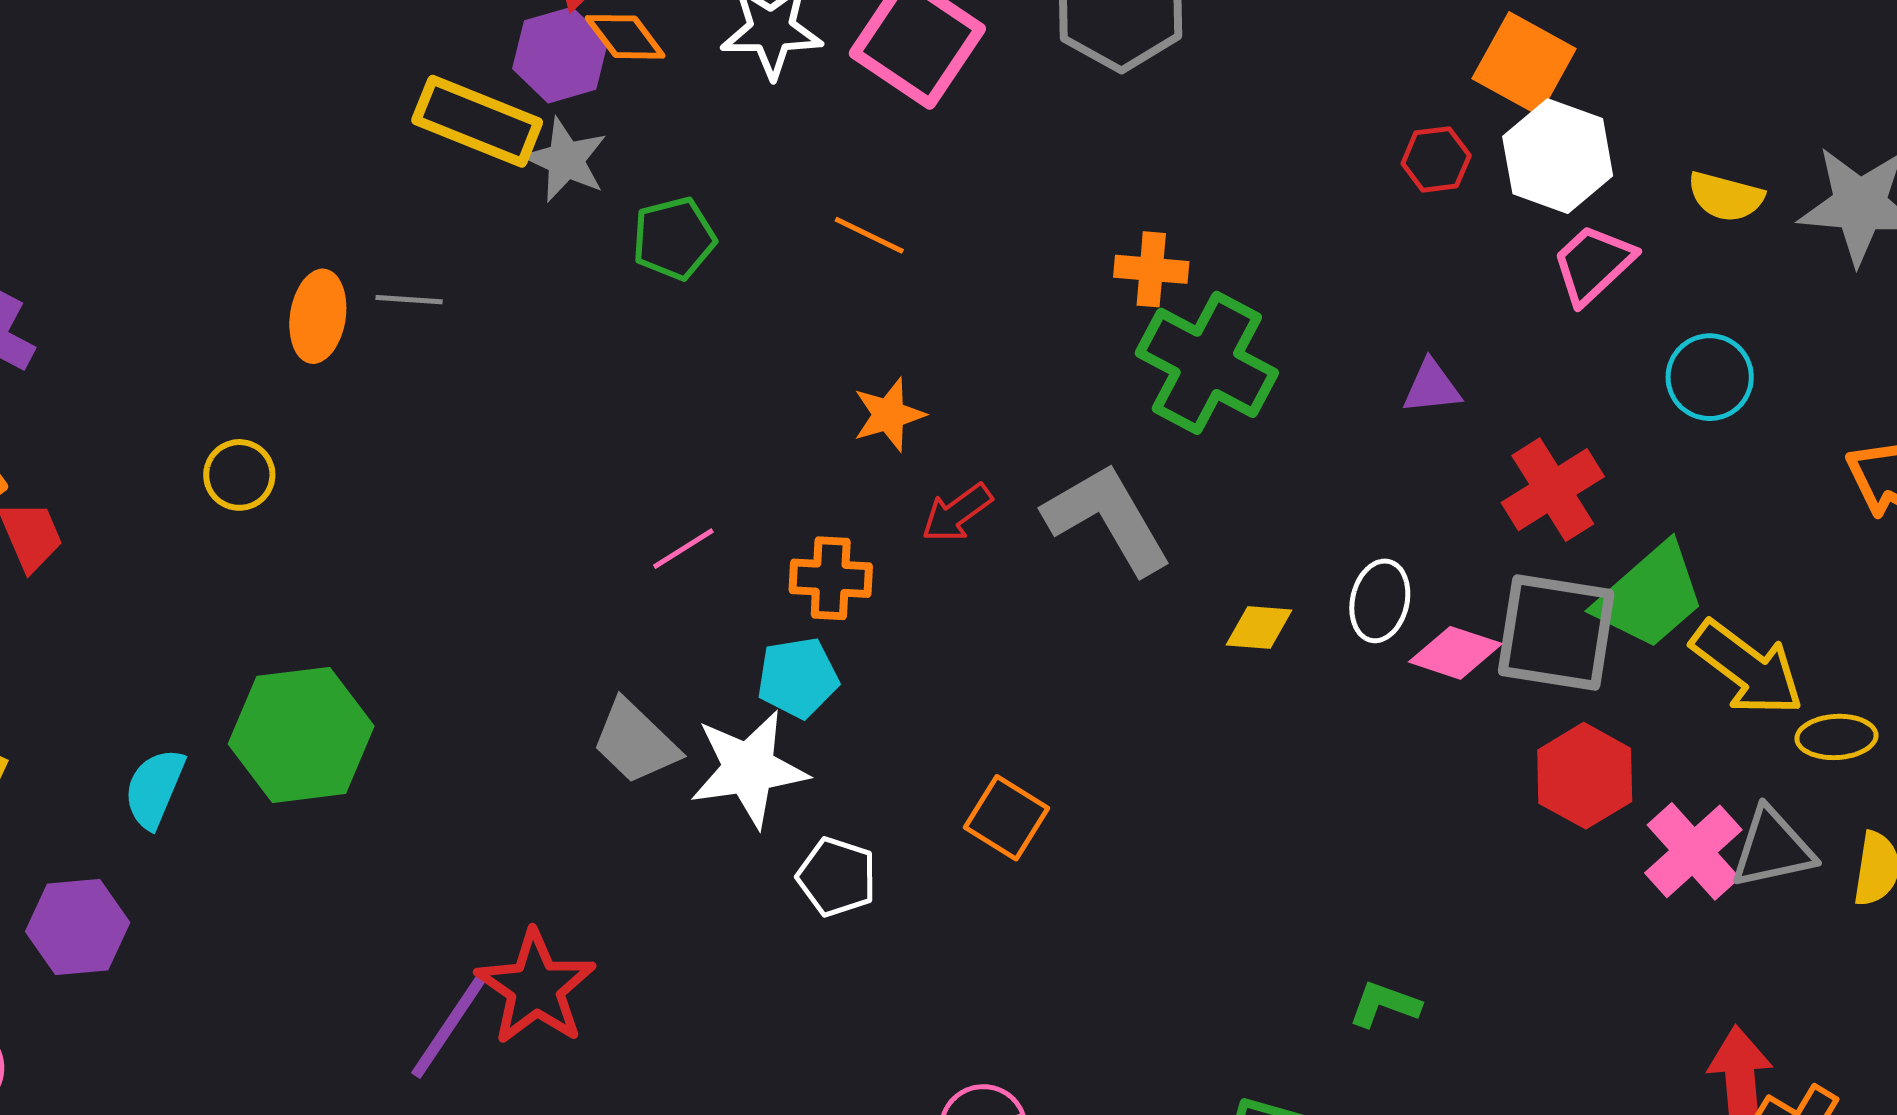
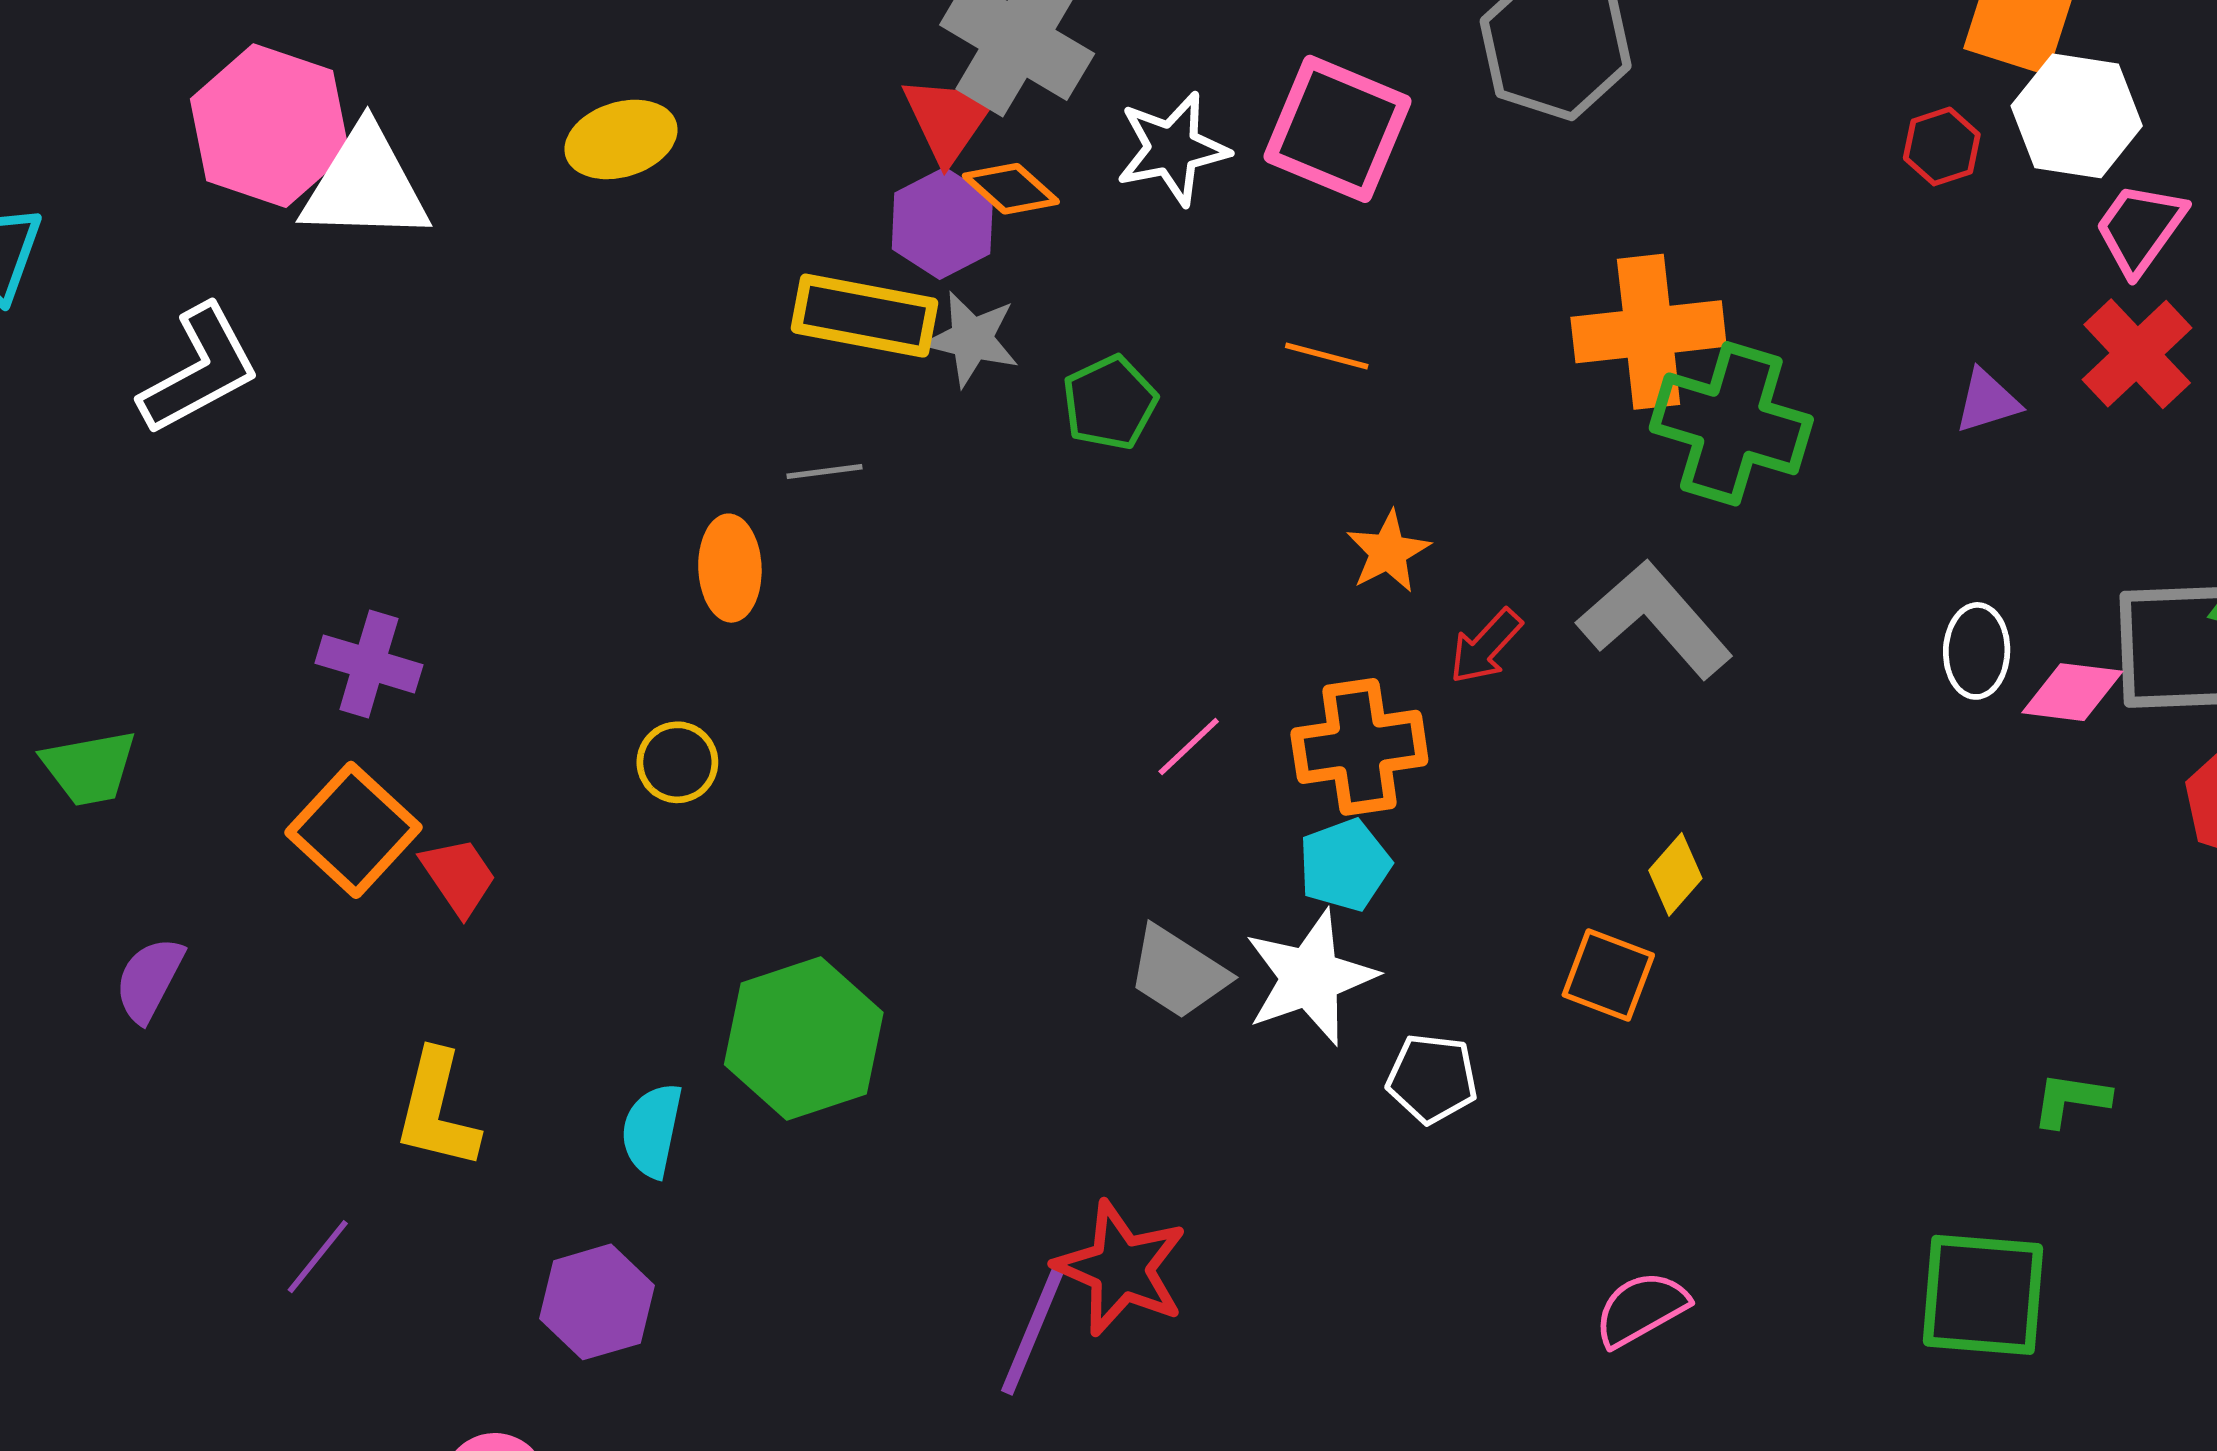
orange cross: (1151, 269) -> (1649, 332), size x1.8
gray line: (409, 300) -> (825, 472), moved
red cross: (1553, 490) -> (2137, 354), moved
orange cross: (831, 578) -> (1359, 747), size x1.4
yellow diamond: (1259, 628) -> (1675, 874), moved, turned -42

